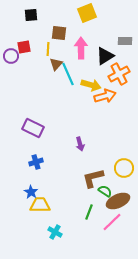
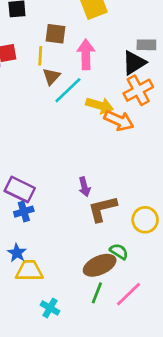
black triangle: (105, 56) -> (134, 63), moved
cyan line: (68, 74) -> (68, 90), turned 70
orange arrow: (105, 96) -> (119, 121), turned 40
purple rectangle: (33, 128) -> (20, 189), moved
brown L-shape: (93, 178) -> (102, 209), moved
brown ellipse: (118, 201) -> (100, 265), moved
green line: (89, 212) -> (97, 293), moved

